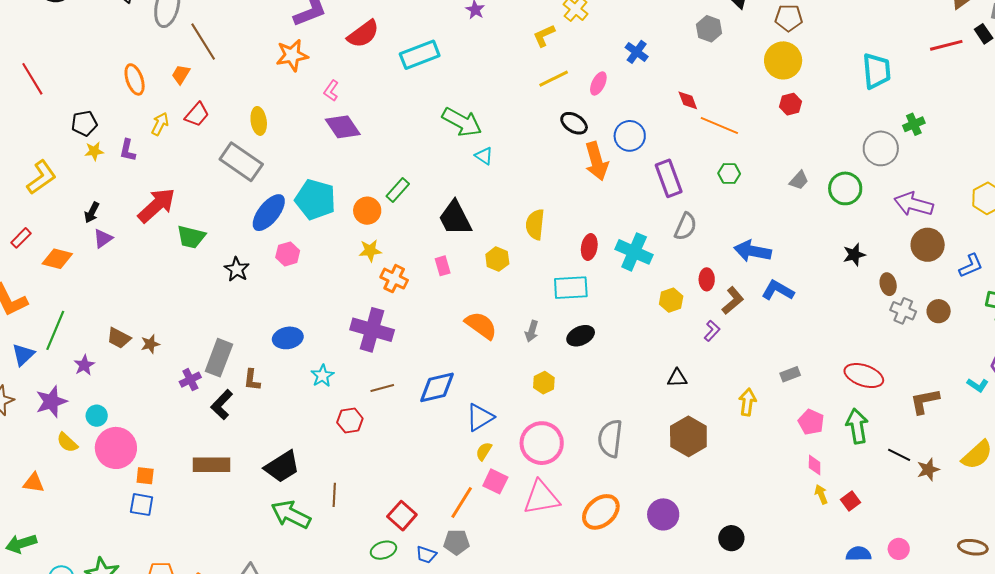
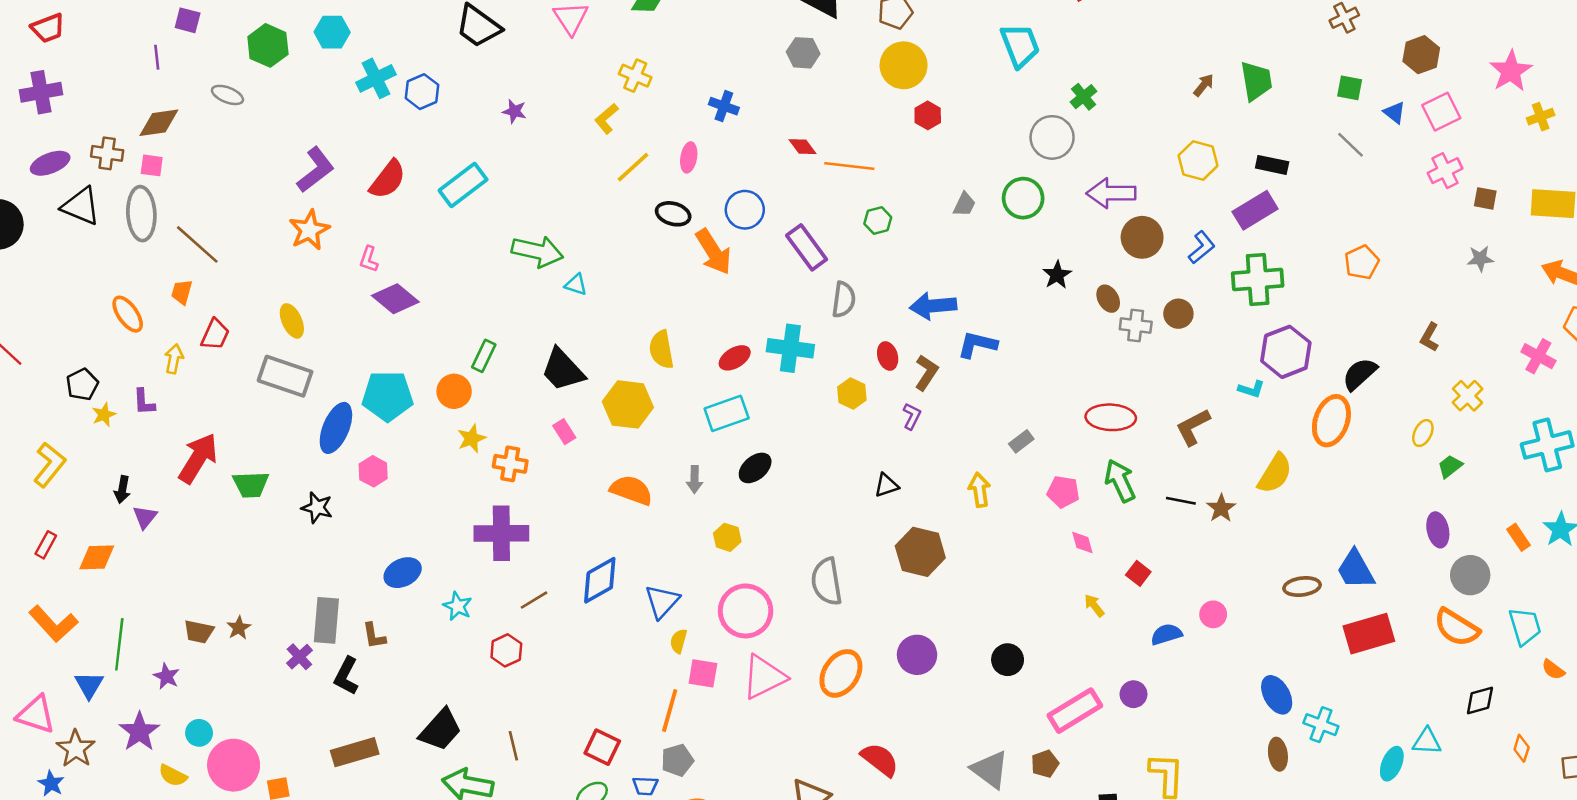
red ellipse: (589, 247) -> (735, 358), turned 65
yellow hexagon: (497, 259) -> (628, 404), size x1.6
yellow arrow: (821, 494) -> (1094, 606), moved

